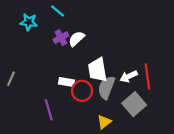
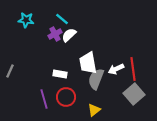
cyan line: (58, 11) -> (62, 19), moved
red circle: (82, 91) -> (66, 97), moved
gray square: (134, 104) -> (134, 94), moved

